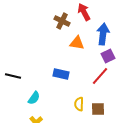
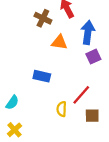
red line: (100, 76) -> (81, 95), moved
brown square: (98, 109) -> (92, 116), moved

